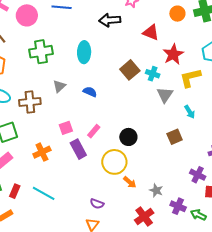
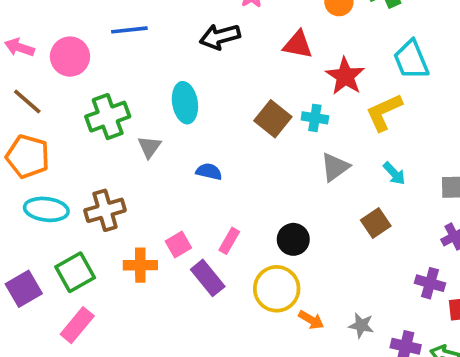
gray triangle: (59, 86) -> (149, 147), moved
gray triangle: (165, 95) -> (335, 167), moved, turned 30
orange cross: (42, 152) -> (140, 265), moved, turned 36

